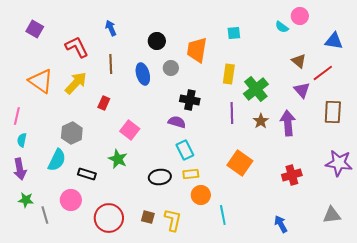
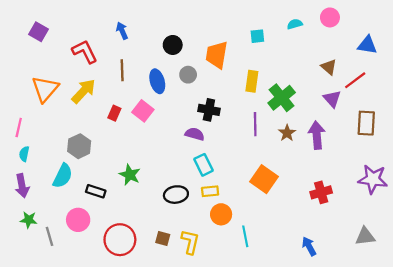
cyan semicircle: (282, 27) -> (295, 24), moved, turned 128
orange triangle: (41, 81) -> (45, 89), turned 36
pink square: (130, 130) -> (143, 111), moved

